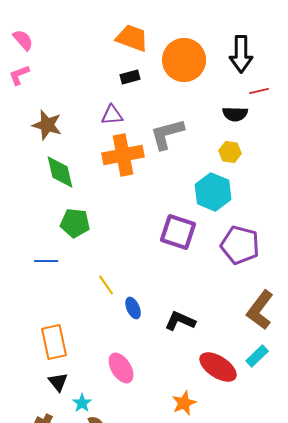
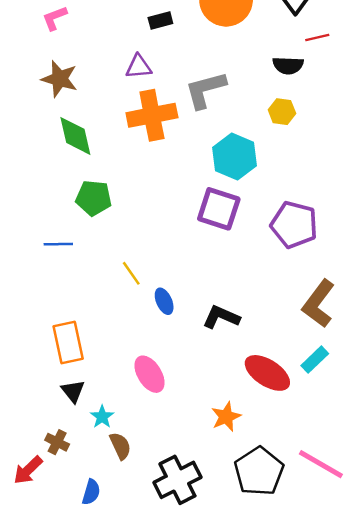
pink L-shape: (19, 75) -> (55, 18), moved
cyan hexagon: (213, 192) -> (235, 157), moved

